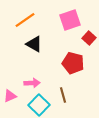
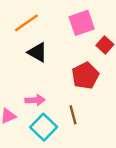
red pentagon: (73, 63) -> (85, 76), turned 30

